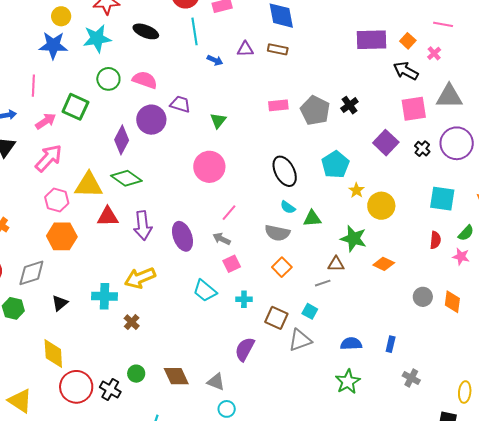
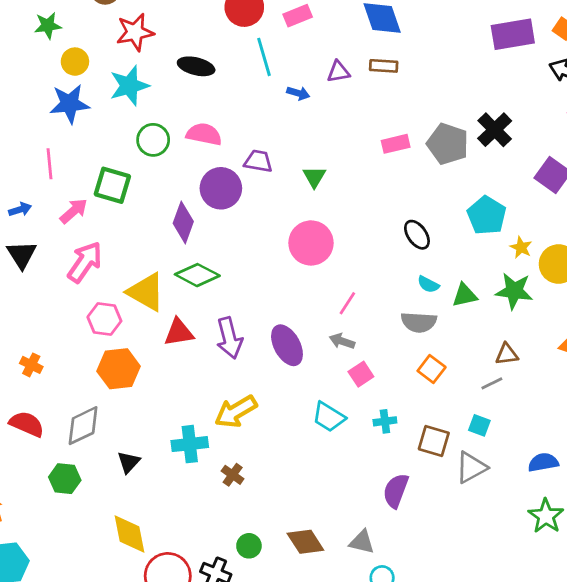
black cross: (349, 105) -> (495, 130), size x1.4
black ellipse: (285, 171) -> (417, 235), size x0.7
yellow triangle: (89, 185) -> (146, 292), turned 36
green star: (353, 239) -> (514, 291), moved

